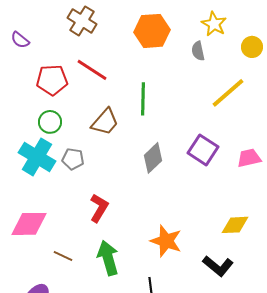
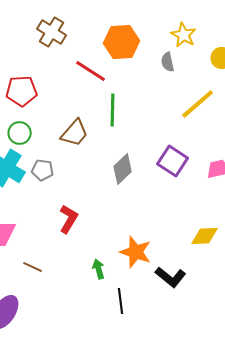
red line: (92, 70) -> (91, 71), moved
green arrow: (108, 258) -> (99, 269), moved, size x0.6
black L-shape: (218, 266) -> (171, 277), moved

